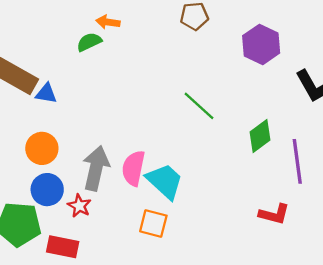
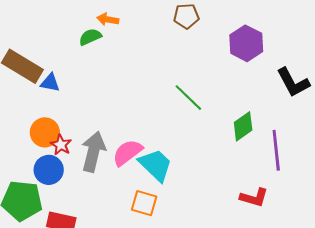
pink semicircle: (133, 168) -> (127, 153), turned 40
red star: (79, 206) -> (61, 145), moved

